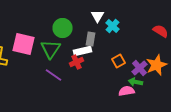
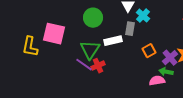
gray rectangle: (90, 39) -> (130, 29), moved
green triangle: (50, 49) -> (90, 50), moved
red cross: (76, 62) -> (98, 66), moved

